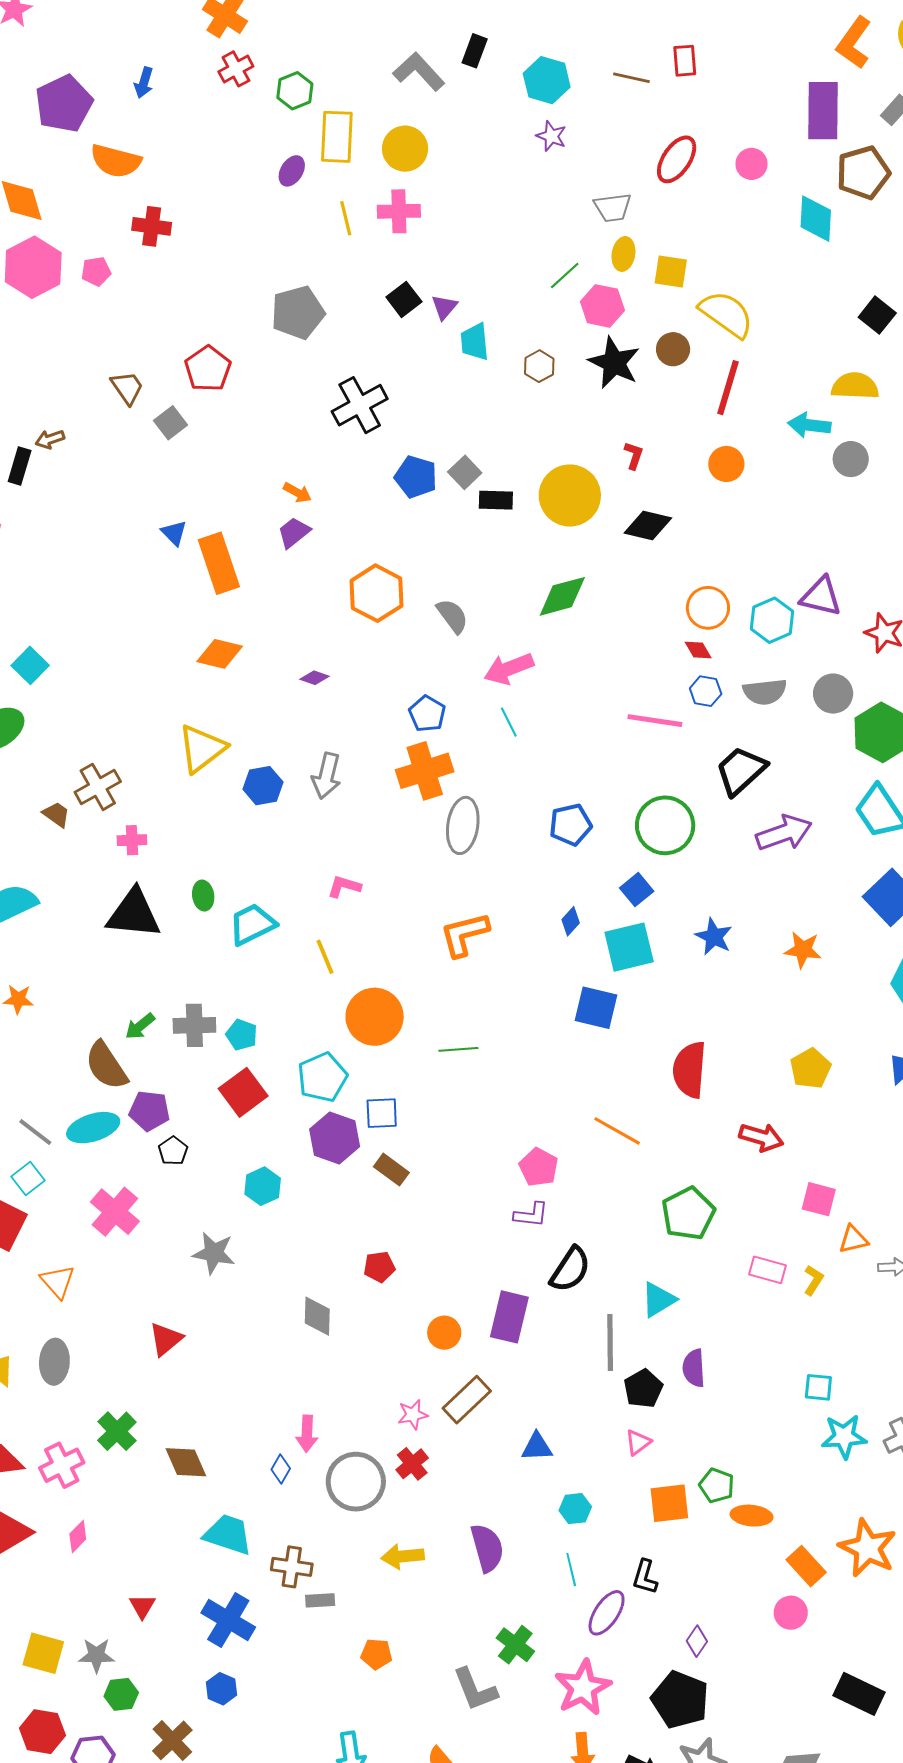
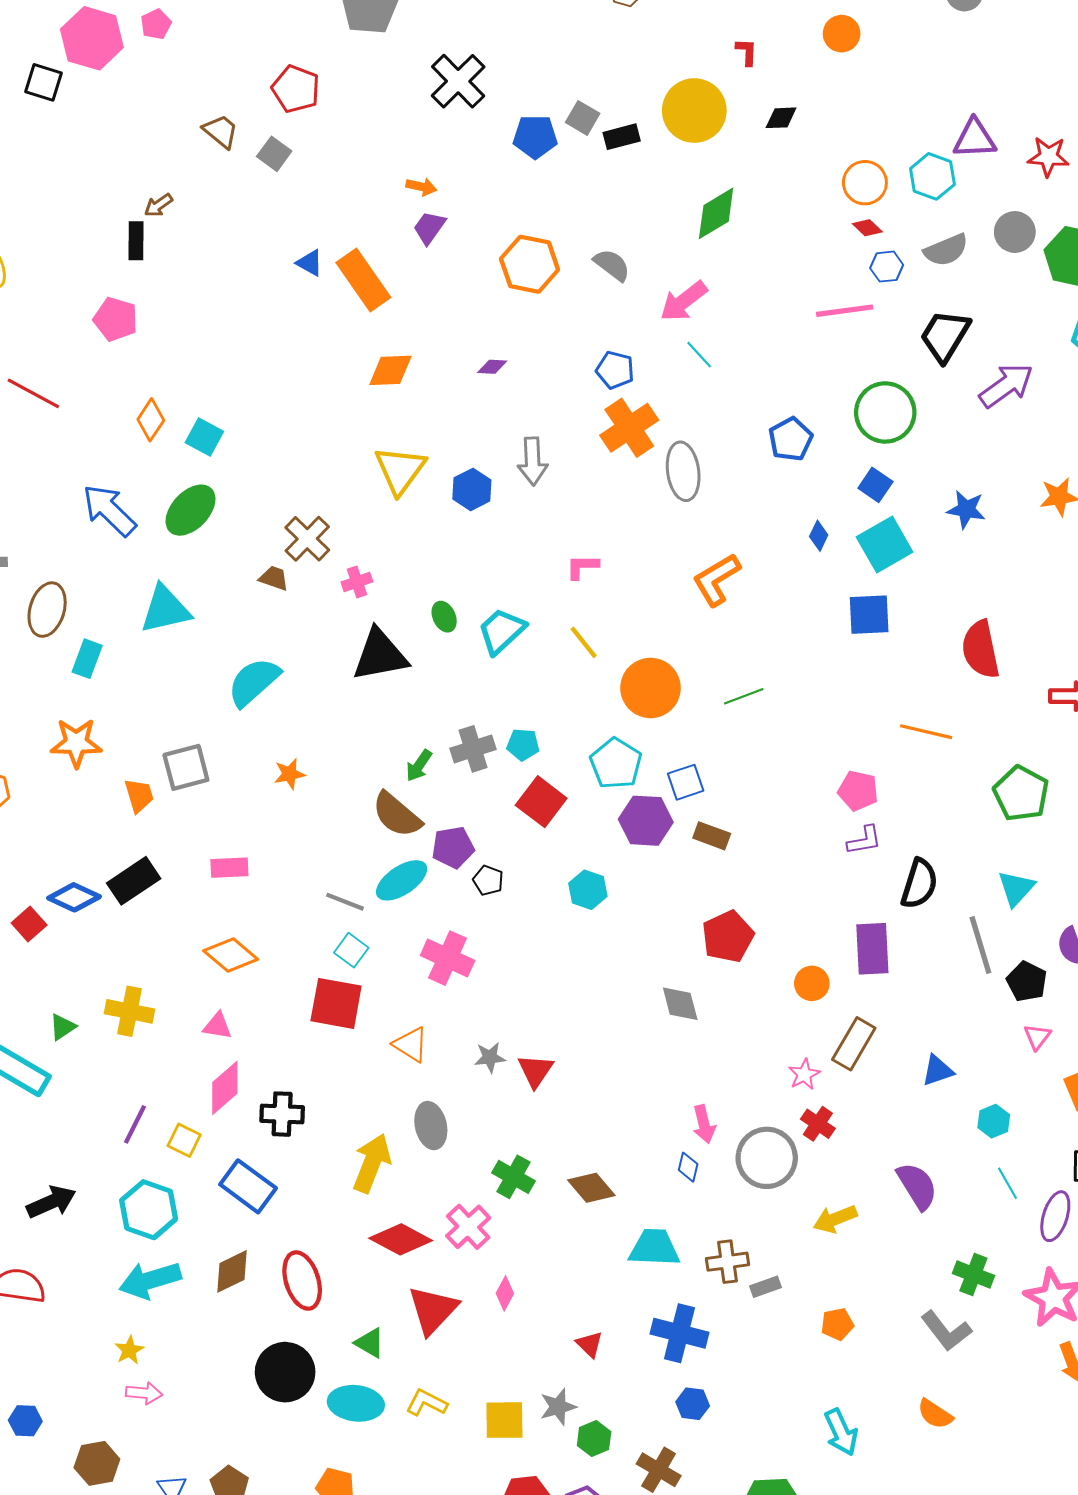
black diamond: (648, 526) -> (781, 118), size x0.7
gray star: (214, 1253) -> (490, 1057), moved, size x0.7
red pentagon: (379, 1267) -> (728, 937), size x1.6

